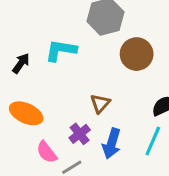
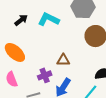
brown triangle: (100, 103) -> (63, 60), turned 32
pink semicircle: (47, 152) -> (12, 79), moved

